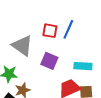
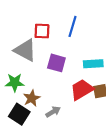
red square: (50, 31) -> (42, 31), moved

